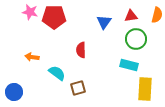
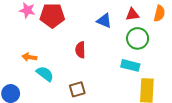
blue triangle: (104, 22) -> (104, 21), turned -42
cyan semicircle: (57, 73) -> (45, 74), moved

